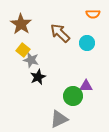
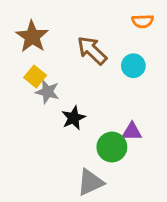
black star: (38, 77) -> (74, 118), moved

